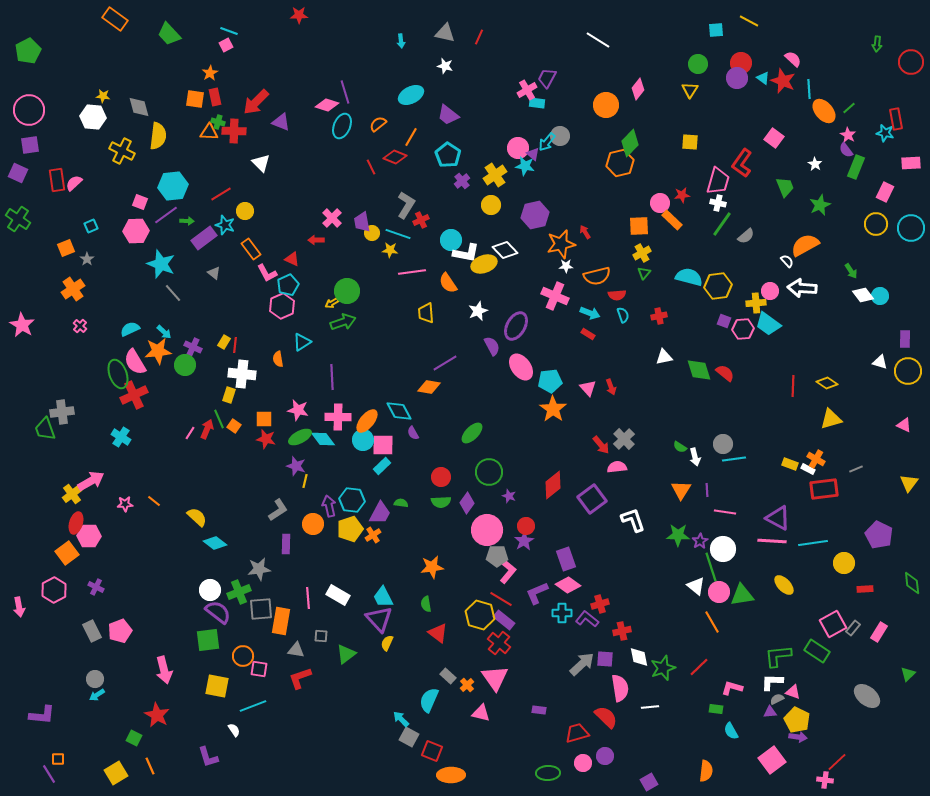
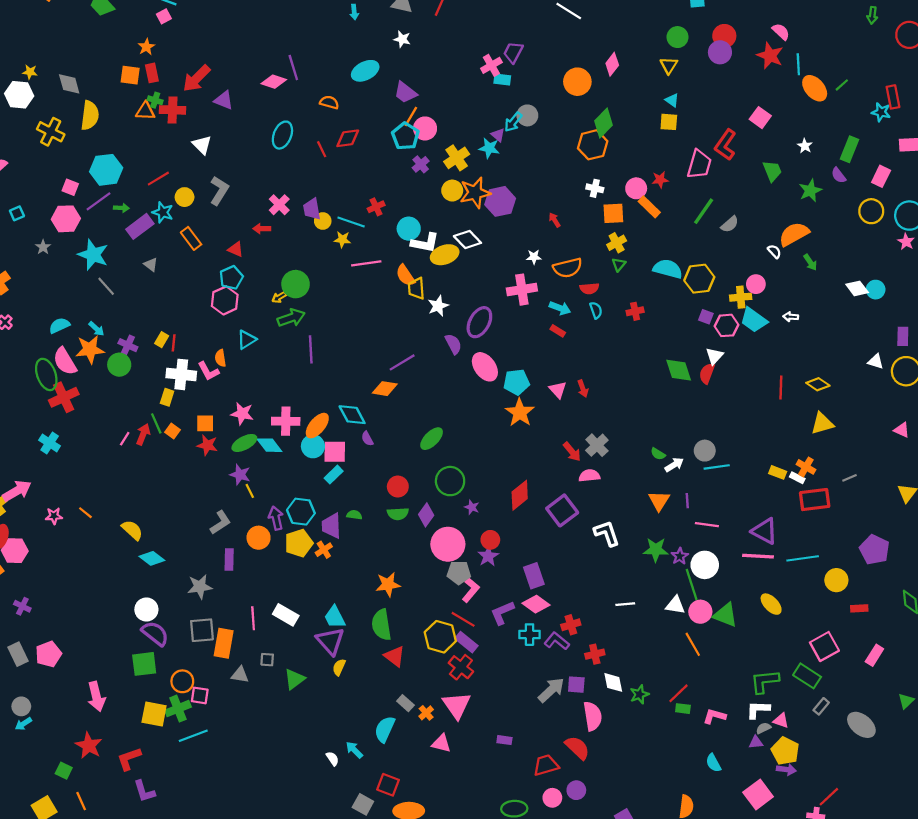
cyan triangle: (763, 78) -> (672, 100), moved
orange semicircle: (378, 124) -> (329, 102), turned 54
cyan ellipse: (342, 126) -> (282, 135), moved
pink star: (848, 135) -> (906, 242), moved
orange line: (411, 137) -> (411, 117), moved
pink circle: (518, 148) -> (425, 128), moved
purple semicircle: (846, 150) -> (839, 175), moved
red diamond: (395, 157) -> (348, 138), turned -30
white cross: (718, 203) -> (595, 188), moved
gray L-shape: (406, 205) -> (219, 191), moved
orange star: (561, 244) -> (475, 193), moved
gray star: (87, 259) -> (43, 247), moved
green arrow: (851, 271) -> (810, 262), moved
pink L-shape: (267, 273) -> (208, 371), moved
white arrow: (802, 288) -> (791, 317), moved, size x0.5
pink cross: (555, 296) -> (522, 290), turned -32
yellow trapezoid: (426, 313) -> (416, 288), moved
white triangle: (664, 357) -> (715, 356), moved, turned -36
red semicircle: (725, 373) -> (707, 373), turned -108
purple line: (332, 377) -> (311, 349), moved
white arrow: (695, 457) -> (674, 465), turned -108
yellow line: (305, 481) -> (250, 491), turned -40
purple trapezoid: (380, 513) -> (331, 526), turned 150
white triangle: (696, 586) -> (675, 605), turned -30
green cross: (239, 592) -> (178, 709), moved
green triangle: (742, 595) -> (725, 615), turned 30
green semicircle: (426, 604) -> (381, 625), size x1.8
gray rectangle: (853, 628) -> (821, 706), moved
green star: (663, 668) -> (639, 694), size x0.7
red L-shape: (300, 678) -> (129, 759), moved
white line: (650, 707) -> (625, 604), moved
green rectangle: (716, 709) -> (683, 709), moved
white semicircle: (234, 730) -> (333, 759), moved
gray square: (409, 737) -> (363, 804), moved

